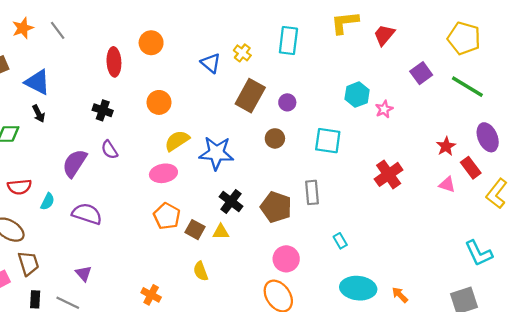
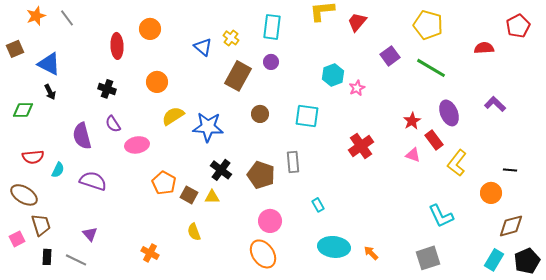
purple circle: (287, 102) -> (271, 62), moved
purple semicircle: (75, 163) -> (82, 136), turned -48
pink ellipse: (163, 173) -> (137, 145), moved

